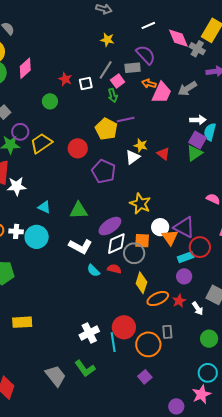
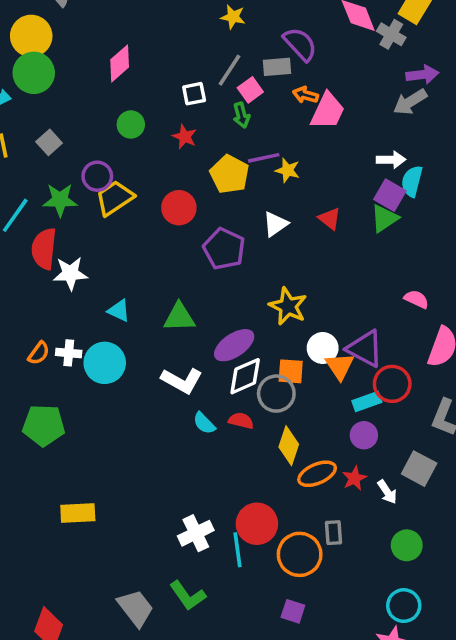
pink diamond: (25, 68) -> (120, 63), moved
red star: (65, 79) -> (185, 137), moved
gray arrow: (187, 89) -> (410, 102), moved
purple circle: (20, 132) -> (97, 176), moved
yellow star: (141, 145) -> (288, 170), moved
purple square: (145, 377) -> (293, 611), turned -32

